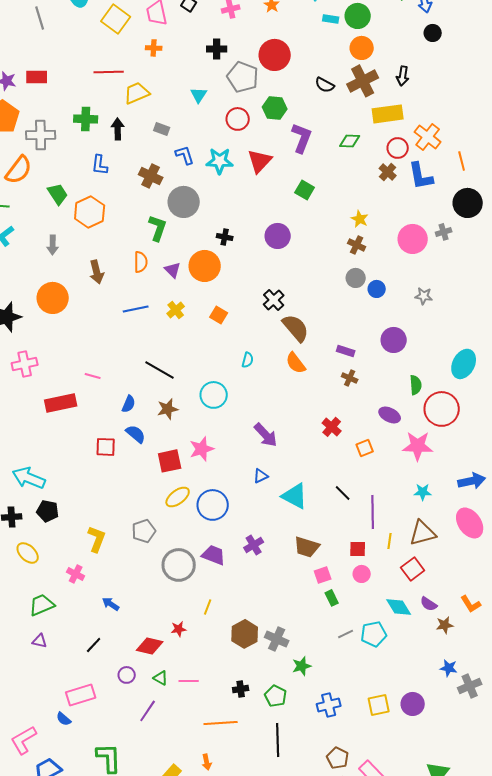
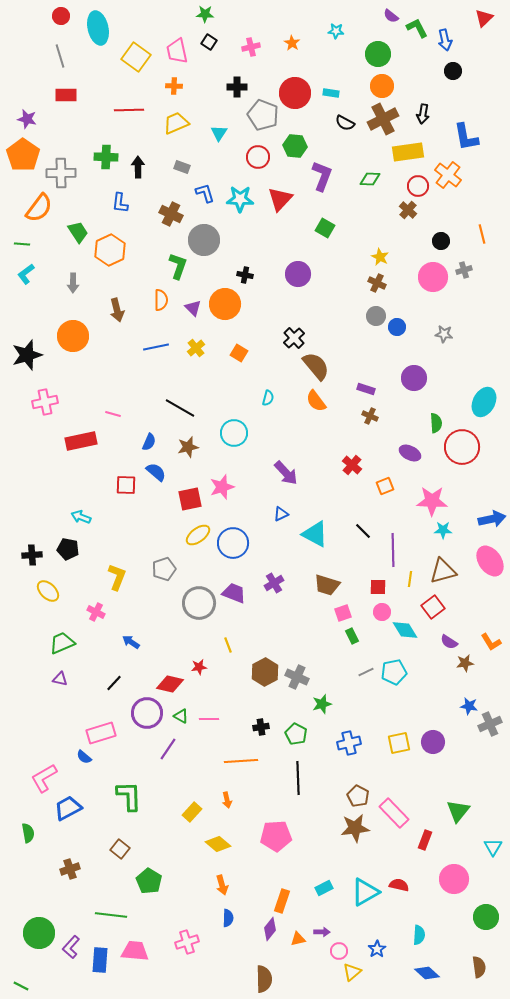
cyan rectangle: (331, 19) -> (331, 93), moved
red rectangle: (37, 77) -> (66, 95), moved
yellow trapezoid: (137, 93) -> (176, 123), moved
orange line: (462, 161) -> (482, 234), moved
blue L-shape: (421, 176) -> (466, 137), moved
black circle: (468, 203) -> (441, 241), moved, size x0.6
pink star: (418, 446) -> (432, 501), moved
cyan arrow: (29, 478) -> (81, 517), moved, size x0.6
yellow line: (208, 607) -> (228, 645), turned -42
cyan diamond: (399, 607) -> (405, 630), moved
purple circle: (127, 675) -> (147, 713), size x1.8

